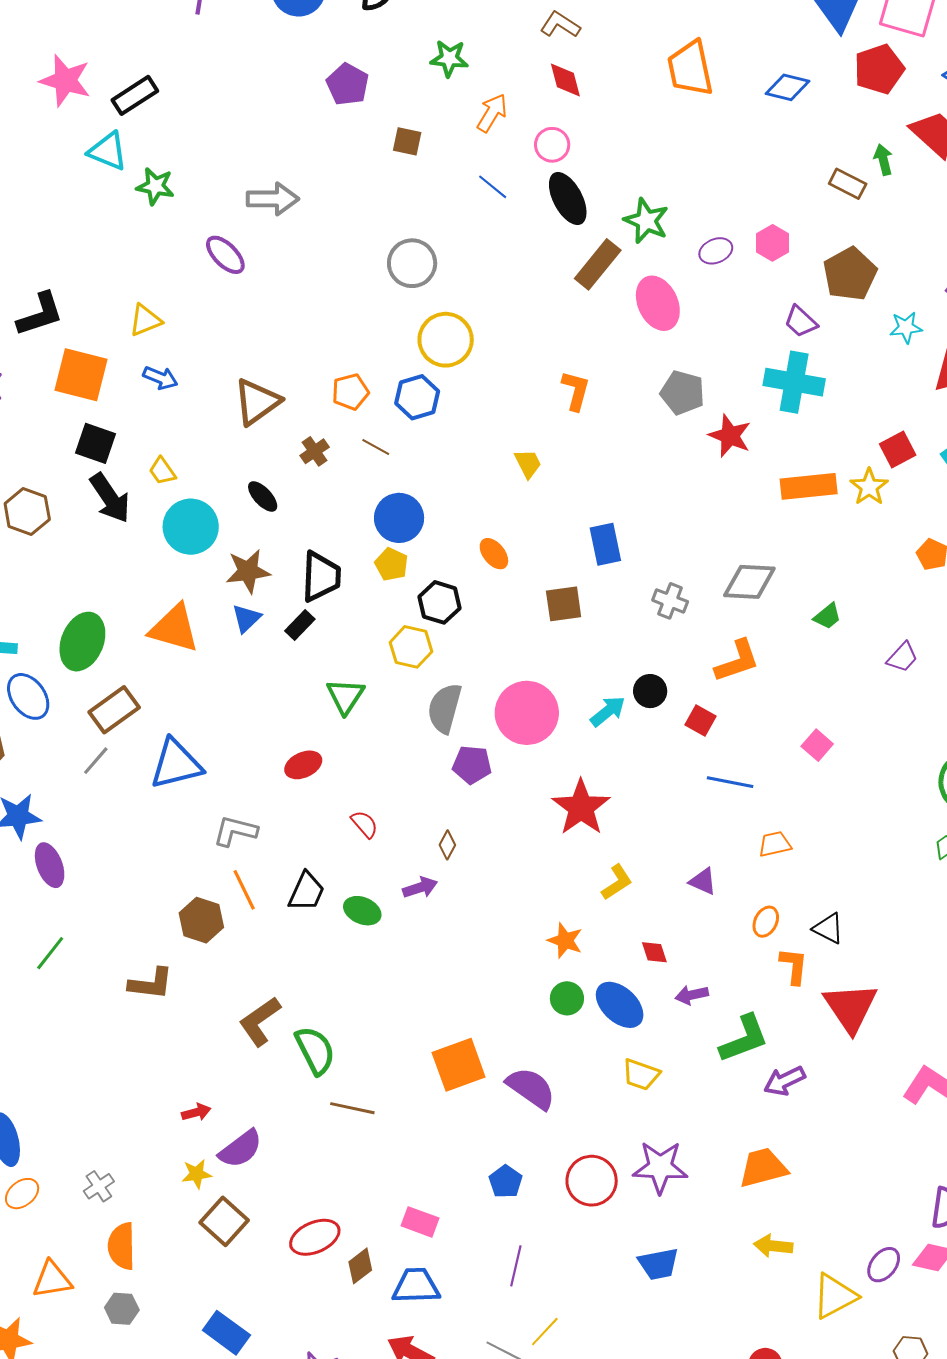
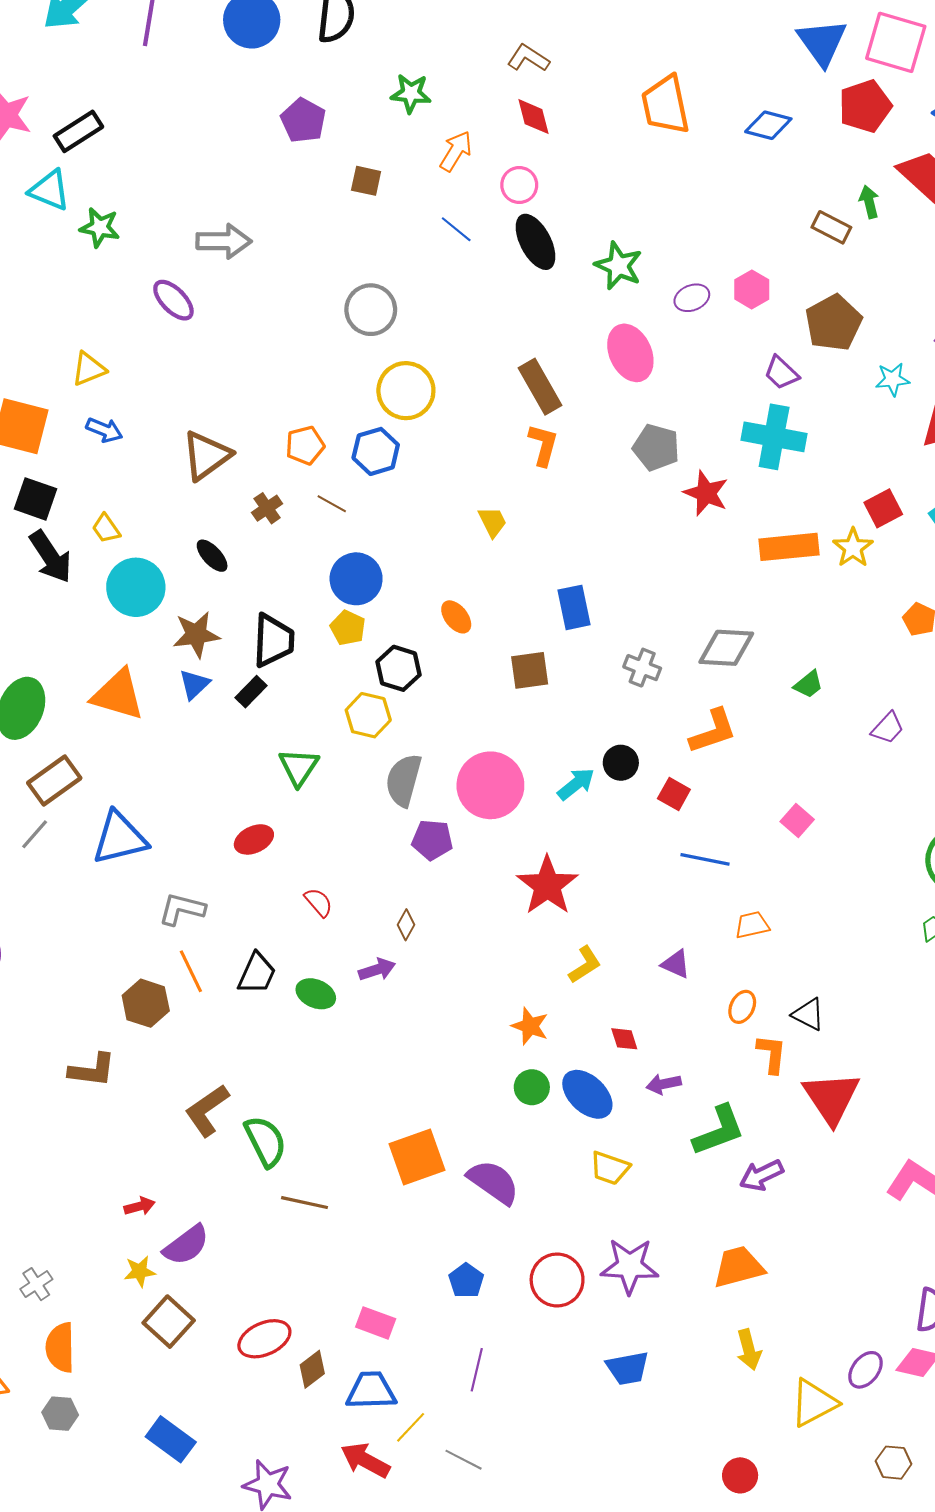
brown rectangle: (598, 264) -> (540, 387), moved, turned -69
yellow arrow: (773, 1246) -> (749, 1350), turned -111
yellow line: (545, 1332) -> (411, 1427), moved

